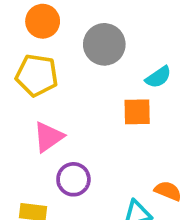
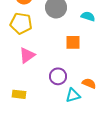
cyan semicircle: (158, 77) -> (88, 16), moved, turned -128
purple circle: (73, 179) -> (58, 76), moved

